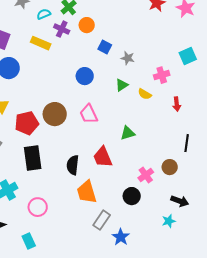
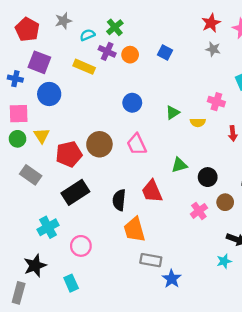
orange circle: (87, 25) -> (130, 55), moved
blue square: (105, 47) -> (165, 52), moved
gray star: (128, 58) -> (213, 49), moved
pink cross: (162, 75) -> (216, 102), turned 35
yellow semicircle: (145, 94) -> (198, 122), turned -32
black rectangle: (33, 158) -> (75, 192), turned 65
black circle: (132, 196) -> (208, 177), moved
gray rectangle: (102, 220) -> (151, 260), turned 66

